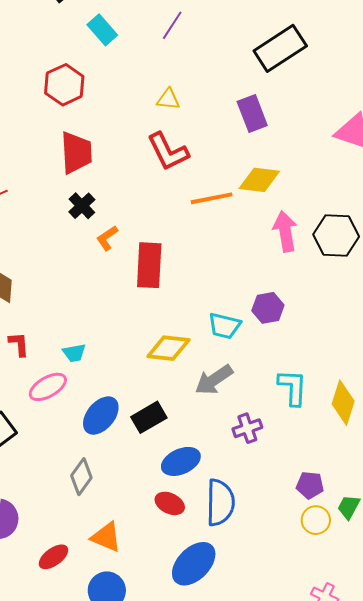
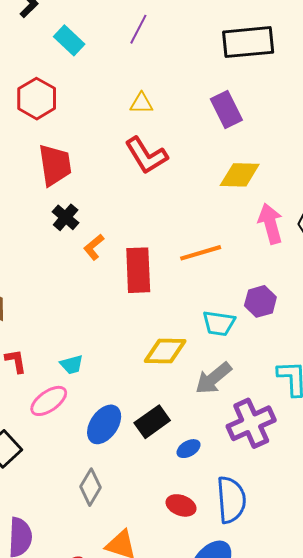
black rectangle: (280, 48) -> (248, 42), turned 33
orange line: (212, 198) -> (201, 253), moved
purple cross: (247, 428) -> (251, 423), size x1.6
blue ellipse: (181, 461) -> (189, 449), moved, size x0.6

